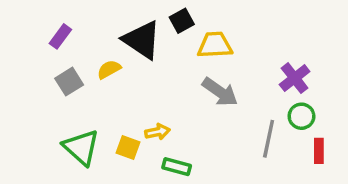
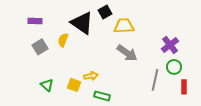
purple rectangle: (60, 36) -> (35, 21), turned 56
yellow semicircle: (109, 69) -> (63, 40), turned -40
green triangle: (81, 147) -> (47, 85), size x0.6

